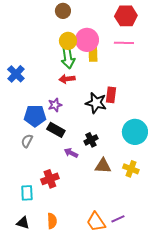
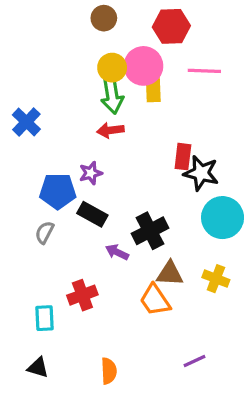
red hexagon: (126, 16) -> (171, 26), moved
black star: (96, 103) -> (201, 173), moved
black cross: (91, 140) -> (150, 231), size x1.5
orange semicircle: (52, 221) -> (109, 371), moved
orange trapezoid: (96, 222) -> (155, 300), moved

